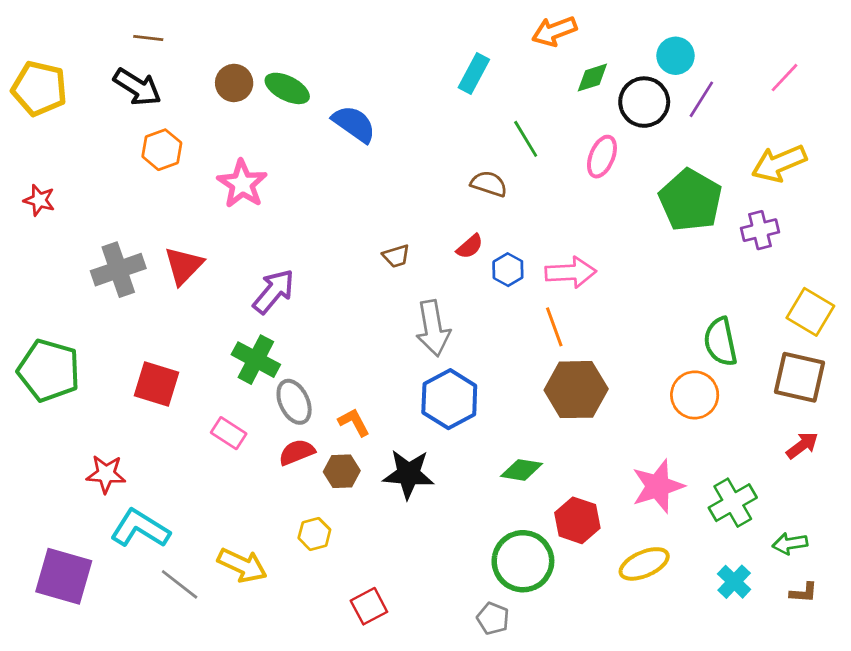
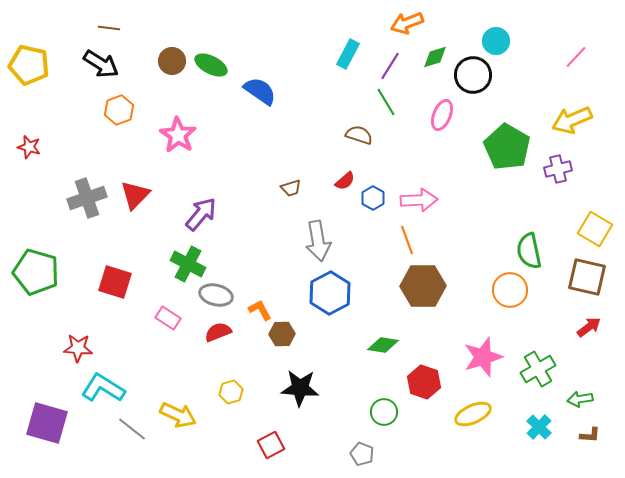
purple line: (701, 99) -> (390, 66), moved
gray ellipse: (294, 402) -> (216, 295), turned -52
brown hexagon: (342, 471) -> (282, 334), moved
black star: (408, 474) -> (300, 388), moved
green circle: (523, 561) -> (384, 412), size x0.6

